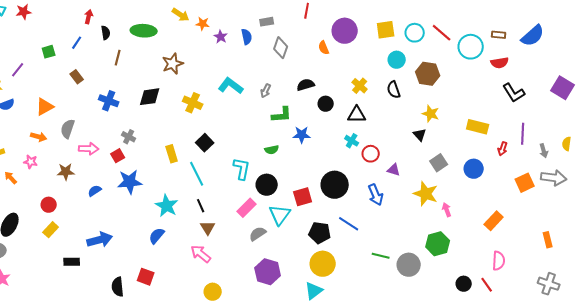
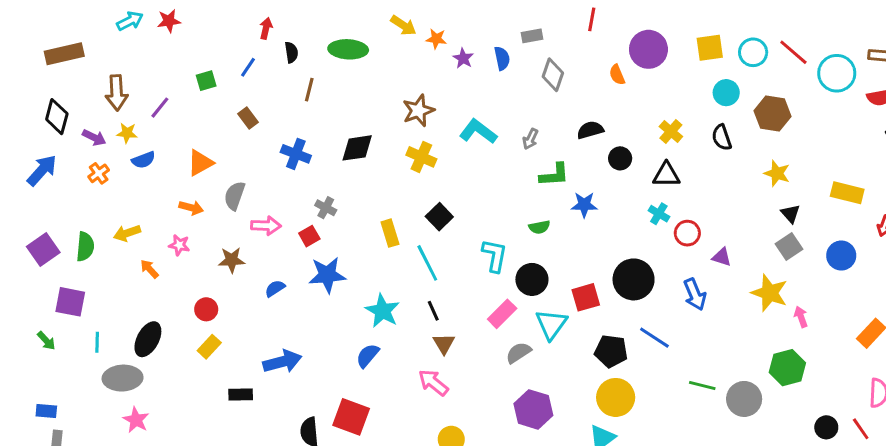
brown star: (173, 64) -> (418, 111), moved
black triangle: (420, 135) -> (790, 214), moved
red square: (146, 277) -> (351, 417), size x1.4

